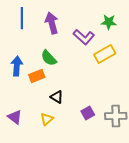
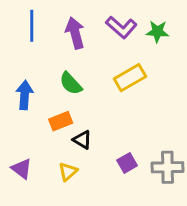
purple L-shape: (84, 37) -> (121, 27), moved
yellow rectangle: (105, 54) -> (130, 78), moved
orange rectangle: (37, 76) -> (61, 121), moved

